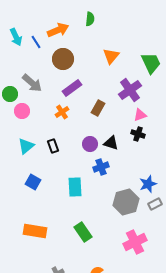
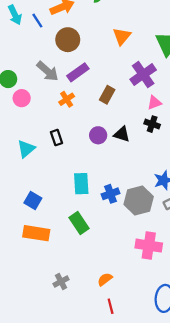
gray arrow: (32, 83) -> (48, 71), moved
cyan triangle: (26, 146) -> (26, 149), moved
blue cross: (101, 167) -> (111, 194), moved
blue square: (33, 182) -> (33, 201), moved
green rectangle: (83, 232) -> (79, 223), moved
pink cross: (135, 242) -> (149, 246), turned 35

